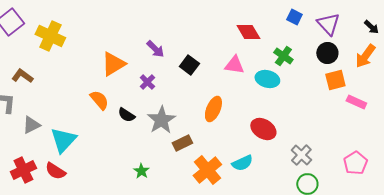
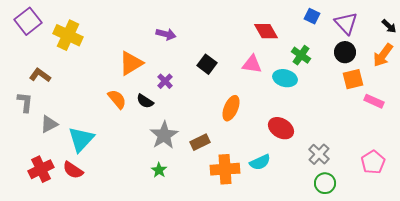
purple arrow: (155, 49) -> (166, 34), moved, turned -30
black semicircle: (126, 115) -> (145, 101), moved
gray star: (161, 120) -> (164, 135), moved
orange cross: (207, 170) -> (225, 169), turned 36

